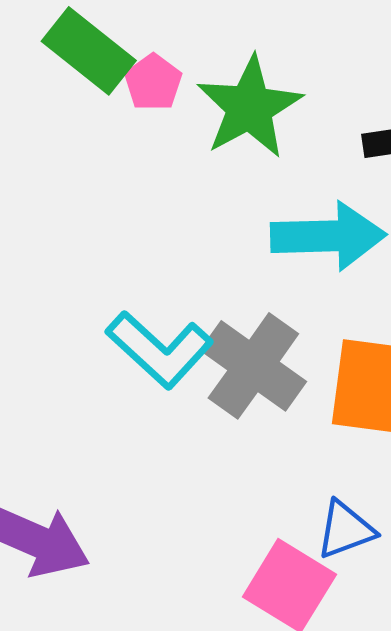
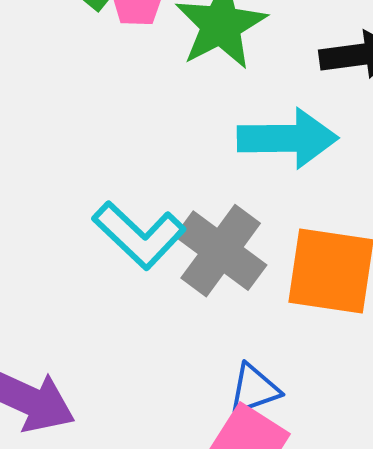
blue triangle: (345, 530) -> (254, 389), moved

